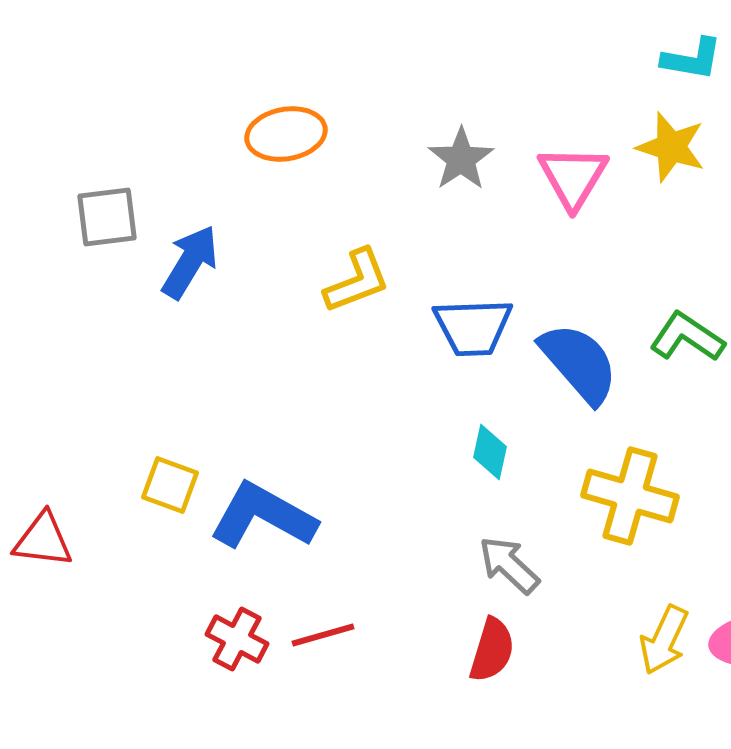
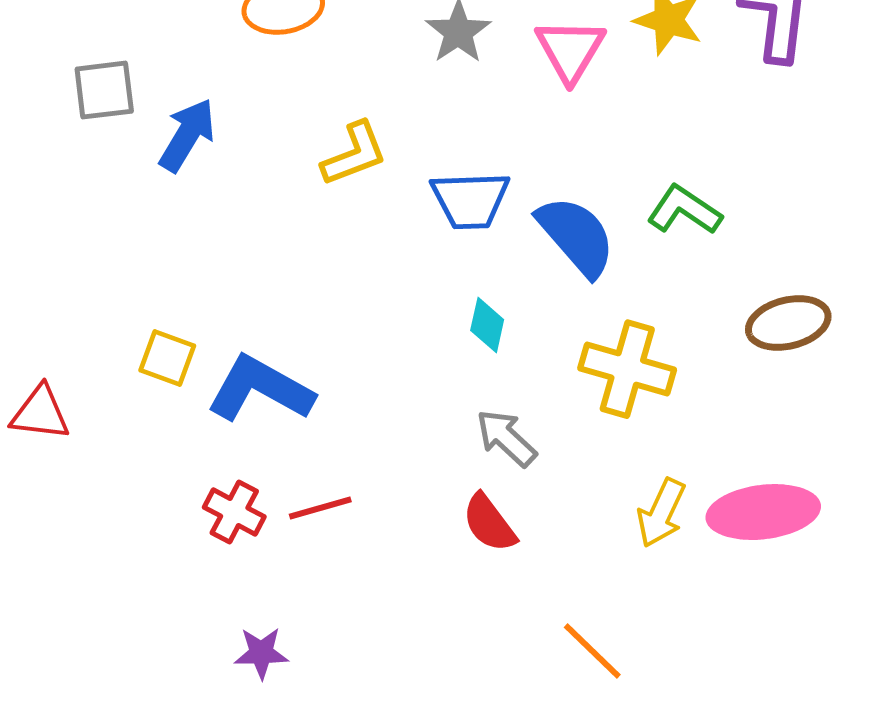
red semicircle: (492, 650) -> (489, 523), turned 126

